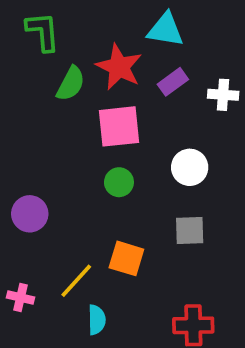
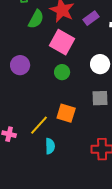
pink square: (119, 126) -> (62, 42), turned 35
purple circle: (30, 214) -> (20, 65), moved

